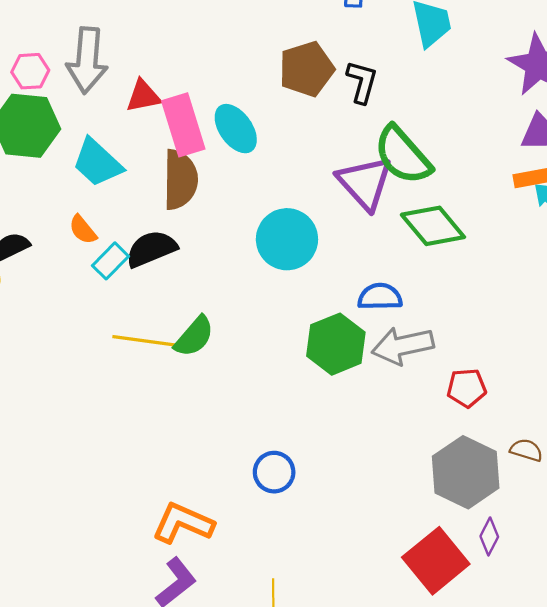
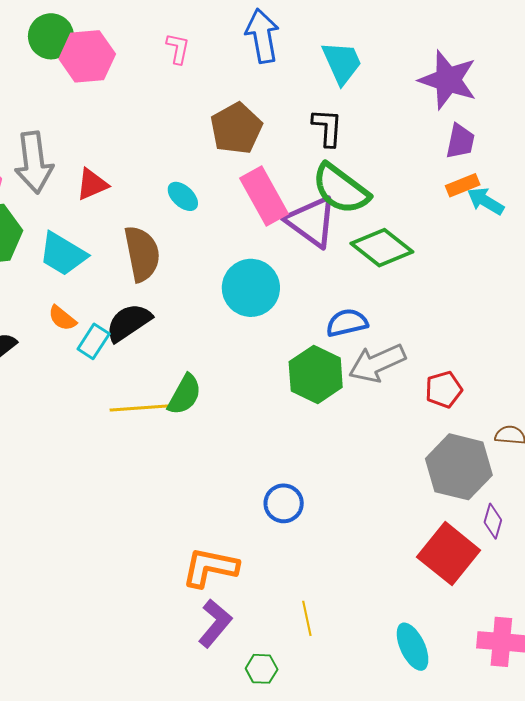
black L-shape: (362, 82) -> (327, 127), moved
pink rectangle: (183, 125) -> (264, 196), moved
cyan ellipse: (236, 129) -> (183, 196), size x0.7

